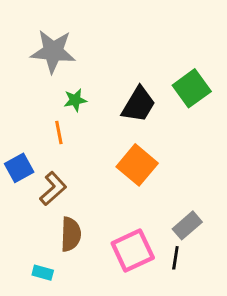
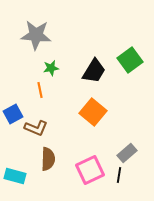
brown L-shape: (53, 189) -> (36, 128), turned 65
cyan rectangle: (43, 273) -> (15, 176), moved, size x1.5

